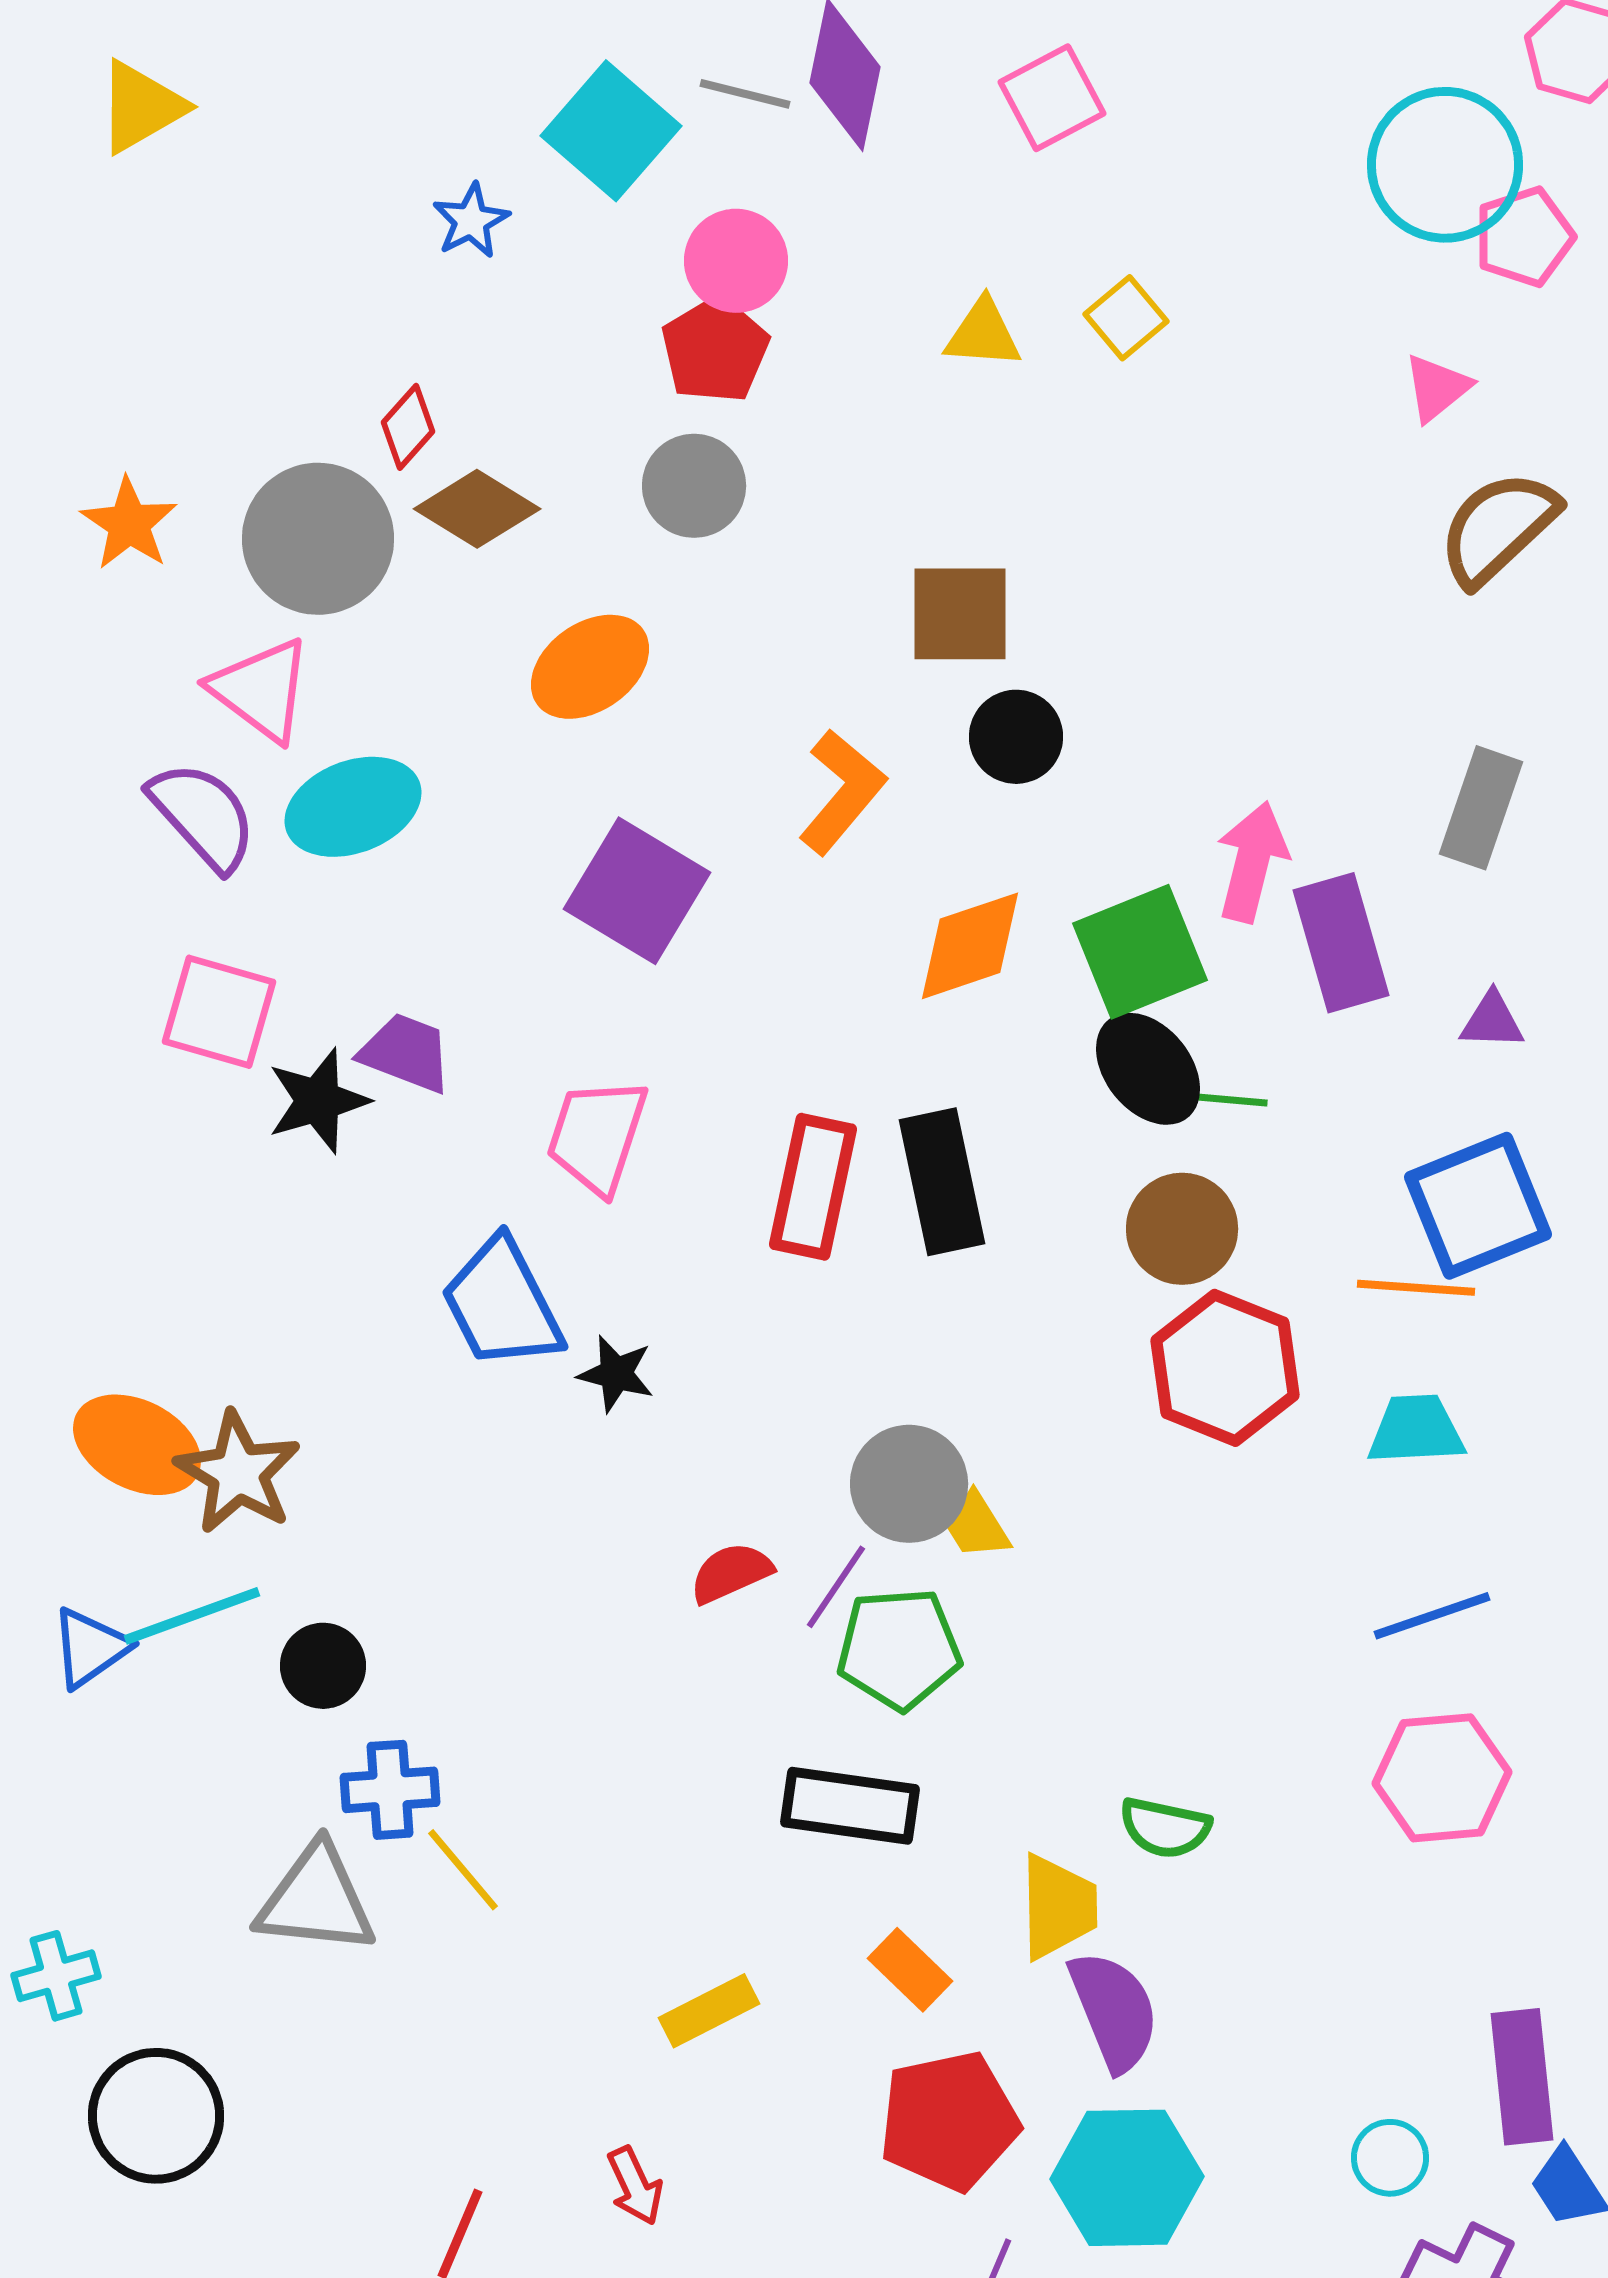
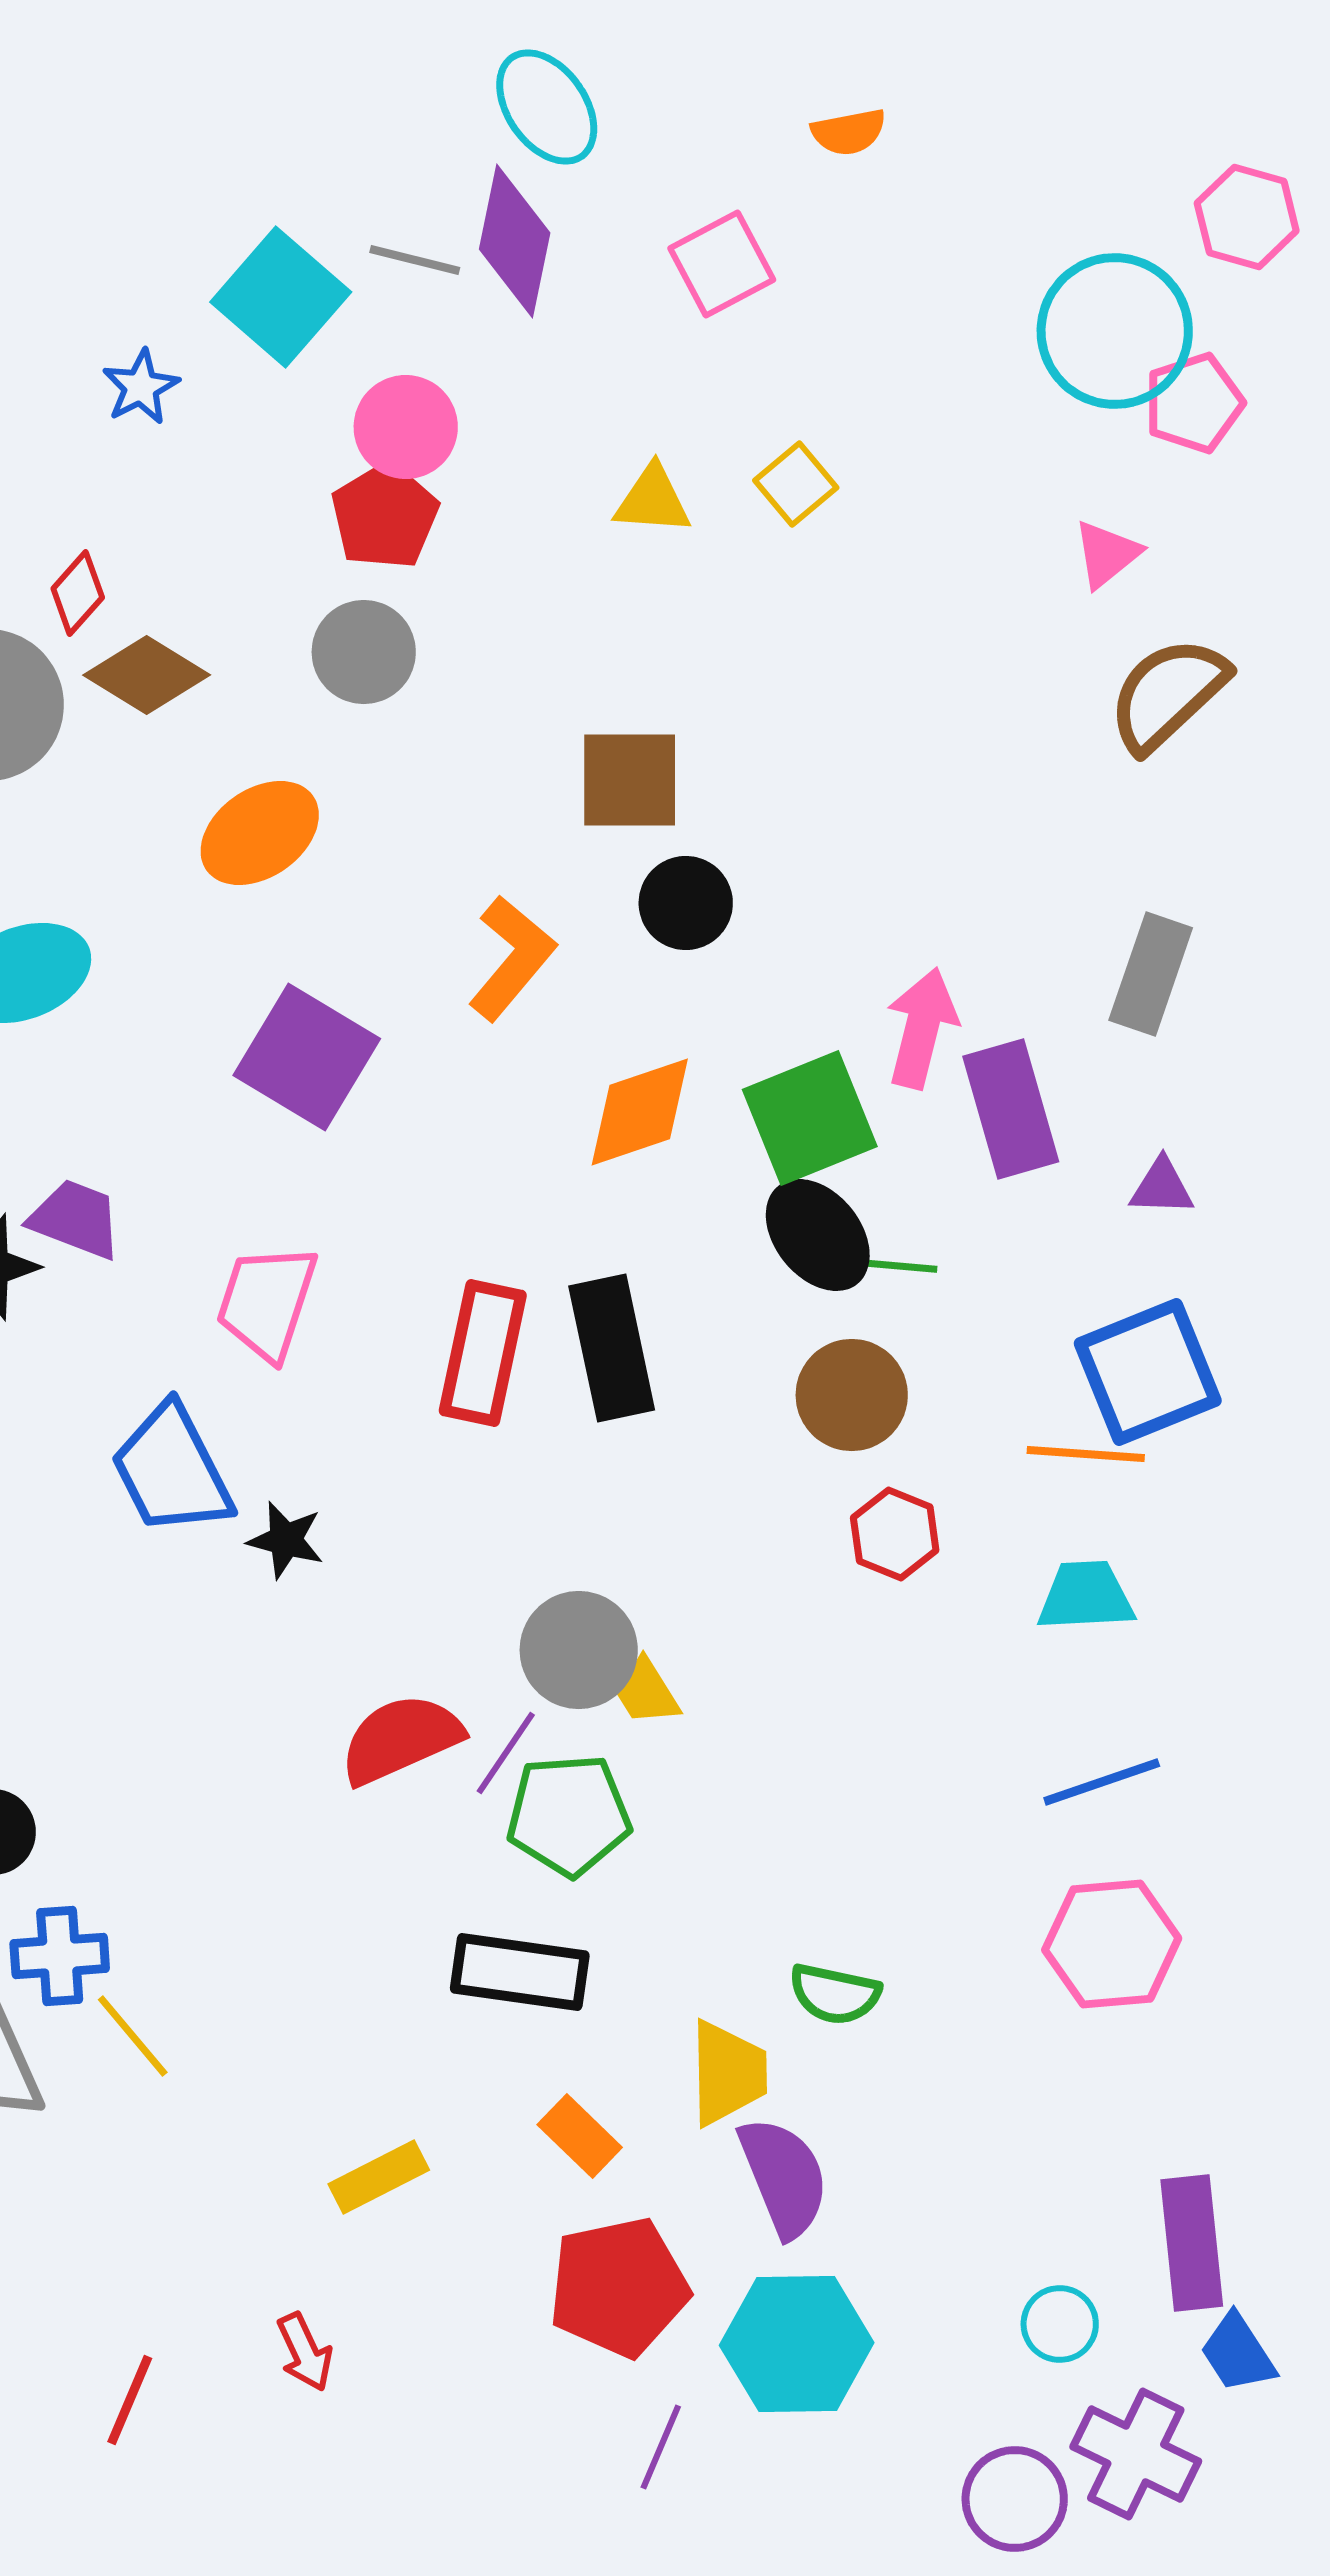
red hexagon: (1225, 1368) -> (895, 1534), size x0.6
red semicircle: (731, 1573) -> (401, 1739), size x1.5

